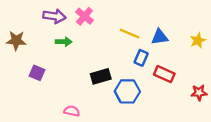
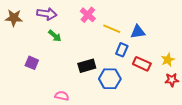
pink cross: (84, 16) -> (88, 15), moved
brown star: (16, 40) -> (14, 18), moved
yellow star: (198, 40) -> (168, 60), moved
green arrow: (64, 42) -> (55, 36), turned 40

